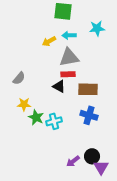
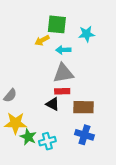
cyan star: (97, 28) -> (87, 34), moved
yellow arrow: (49, 41) -> (42, 40), moved
yellow star: (24, 104) -> (16, 123), size x1.5

